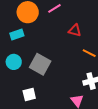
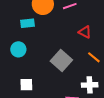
gray square: (40, 64) -> (61, 60), moved

